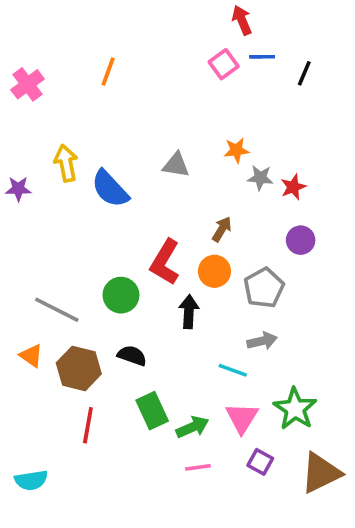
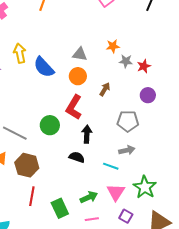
orange circle: (214, 271) -> (78, 76), moved
gray pentagon: (264, 288) -> (128, 121), turned 30
black semicircle: (132, 356) -> (77, 157), moved
green rectangle: (152, 411) -> (60, 208), moved

